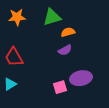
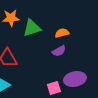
green triangle: (52, 17) -> (32, 28), moved

